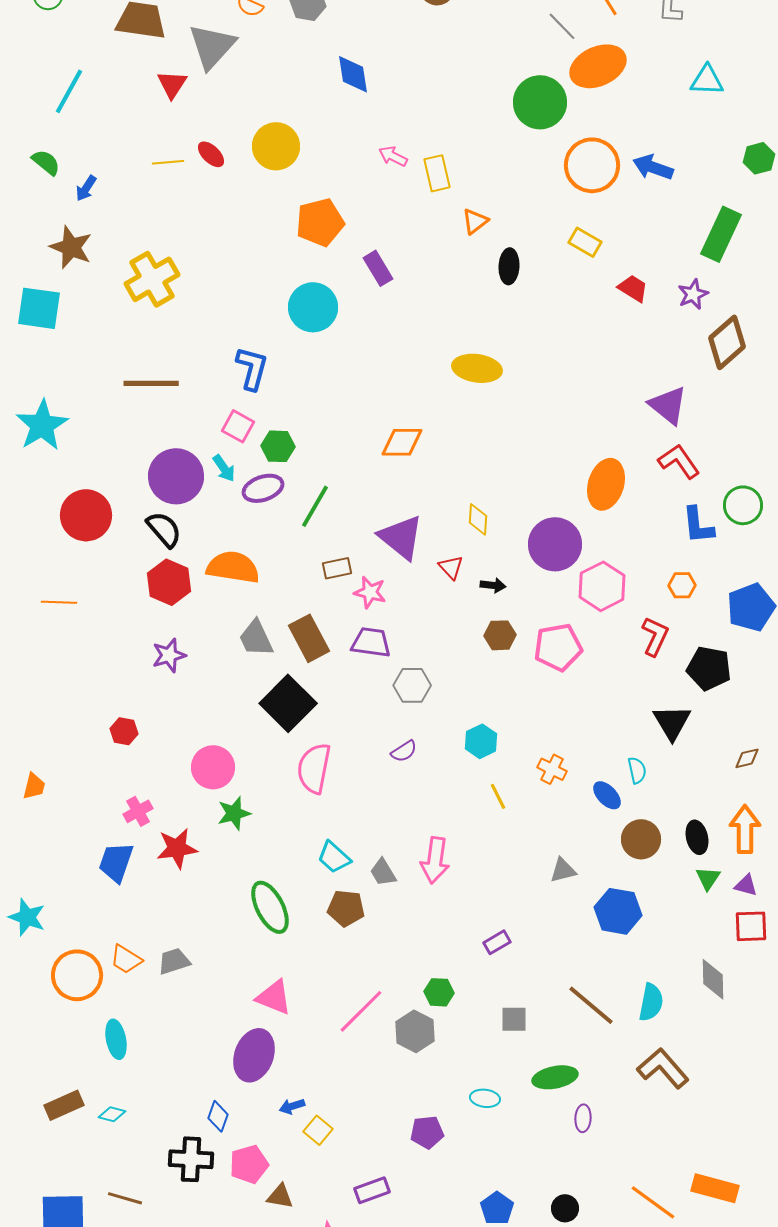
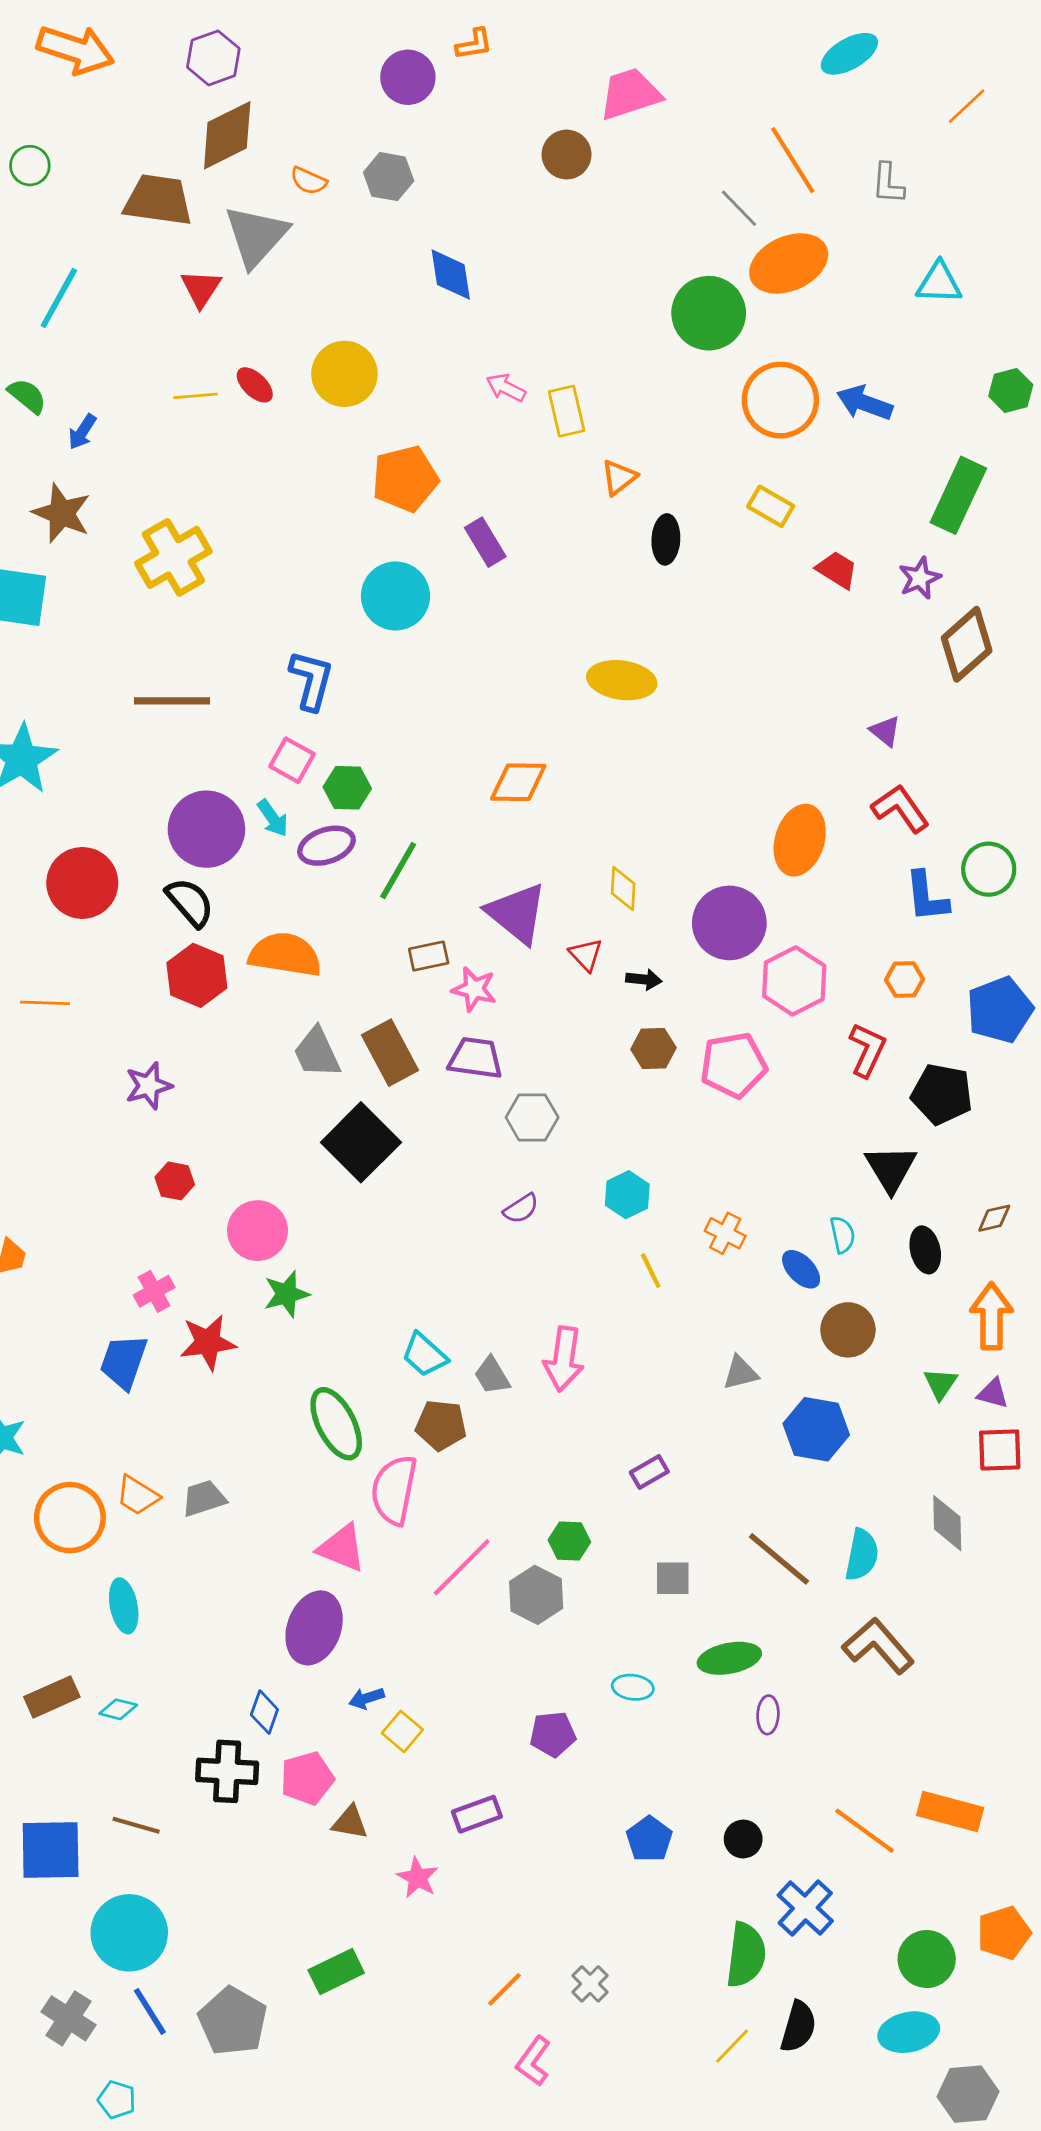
purple triangle: (668, 405) -> (885, 731), size x0.6
purple star: (169, 655) -> (149, 1086), moved
red hexagon: (124, 731) -> (175, 1181), moved
pink semicircle: (314, 768) -> (394, 1490), moved
black ellipse: (697, 837) -> (925, 1250), moved

